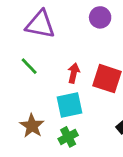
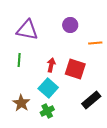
green line: (29, 66) -> (19, 60), turned 48
cyan square: (70, 105) -> (48, 88), turned -36

